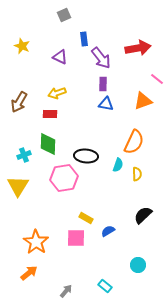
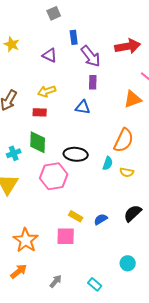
blue triangle: (106, 104) -> (83, 107), moved
yellow semicircle: (137, 174) -> (127, 172), turned 104
blue semicircle: (108, 231) -> (101, 219), moved
gray arrow: (66, 291) -> (56, 281), moved

